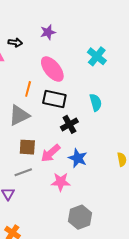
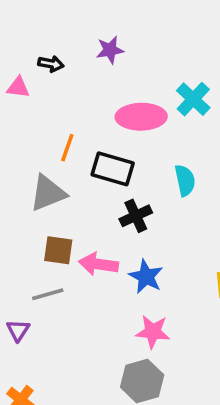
pink ellipse: (52, 69) -> (141, 117), moved, turned -56
pink arrow: (51, 153) -> (99, 264), turned 45
pink star: (61, 182) -> (153, 332), moved

